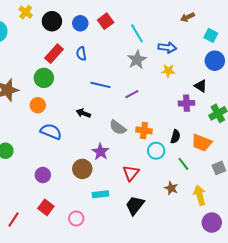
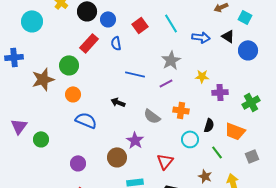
red square: (106, 21) -> (140, 25), moved
blue circle: (80, 23) -> (108, 19), moved
cyan square: (211, 35) -> (245, 17), moved
gray star: (137, 60) -> (171, 60), moved
yellow star: (168, 71) -> (202, 76), moved
green circle: (44, 78) -> (69, 65), moved
black triangle: (201, 86) -> (228, 36), moved
orange cross: (144, 130) -> (181, 110), moved

